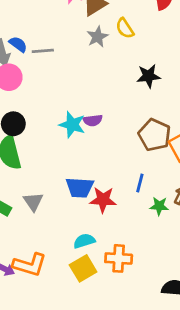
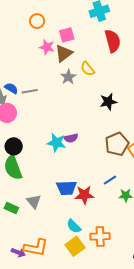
brown pentagon: (154, 135) -> (117, 144), turned 30
blue line: (140, 183) -> (110, 180), turned 48
cyan semicircle: (84, 241) -> (74, 226), turned -112

